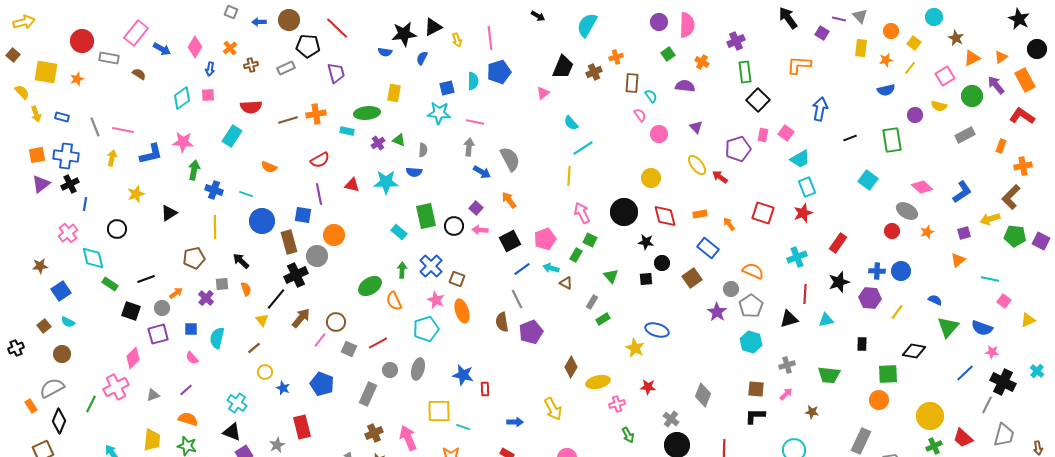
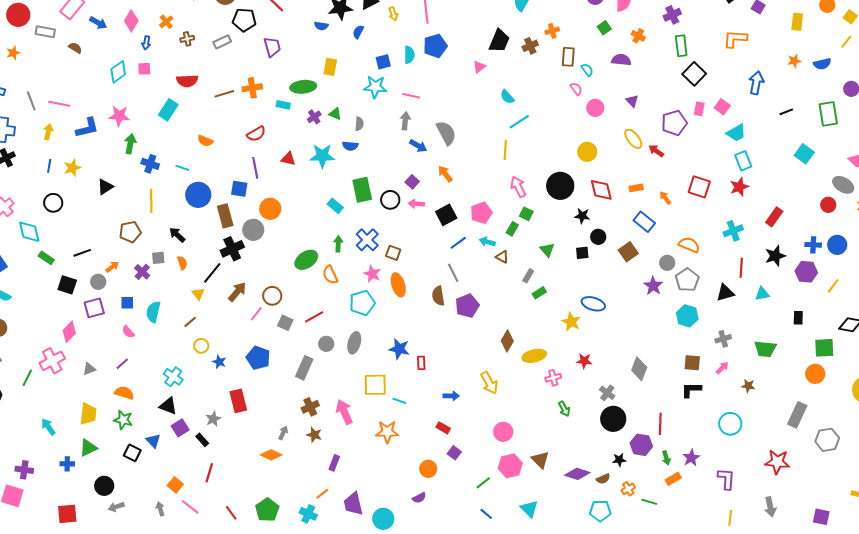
orange star: (886, 60) -> (794, 61), moved
blue line: (85, 204) -> (49, 166), moved

